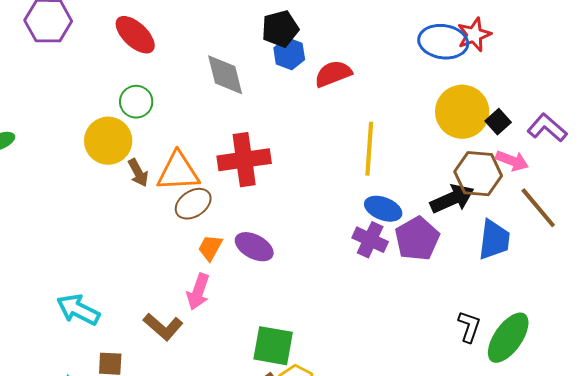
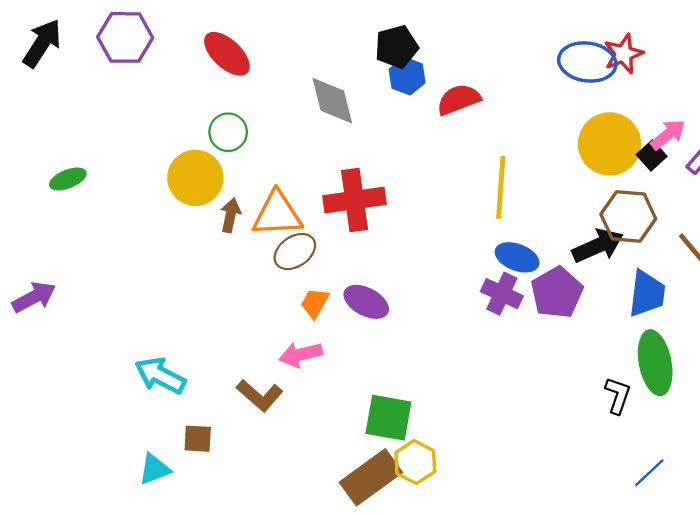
pink arrow: (512, 161) -> (668, 135), moved, turned -60
brown arrow: (138, 173) -> (230, 215), turned -140
pink arrow: (198, 292) -> (301, 354), turned 57
green ellipse: (508, 338) -> (655, 363), moved, turned -46

